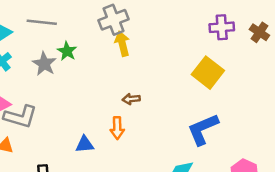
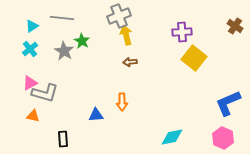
purple cross: (222, 27) -> (182, 32), moved
brown arrow: (131, 99) -> (130, 62), moved
blue L-shape: (203, 129) -> (228, 103), moved

